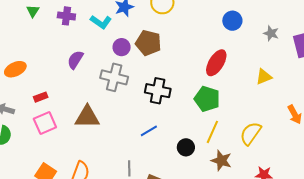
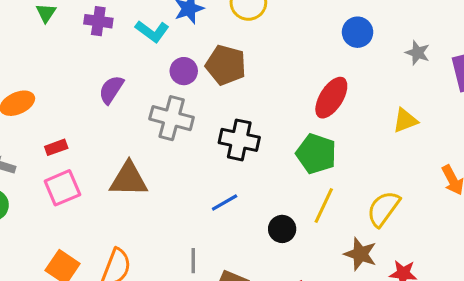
brown star: (221, 161) -> (360, 254), moved

